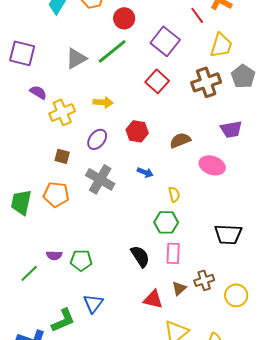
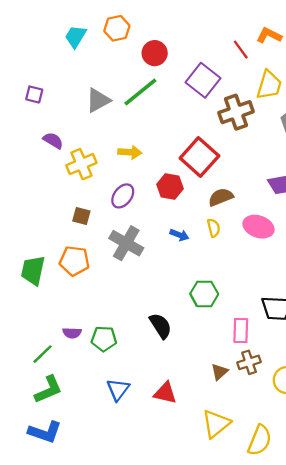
purple square: (22, 53) -> (34, 94), size x0.6
red square: (157, 81) -> (199, 157), moved, size x1.4
brown cross: (206, 82) -> (236, 112), moved
yellow semicircle: (174, 194) -> (214, 228), moved
pink rectangle: (173, 253) -> (241, 330), moved
black semicircle: (140, 256) -> (161, 326), moved
red triangle: (153, 299) -> (165, 393), moved
green L-shape: (63, 320) -> (48, 390), moved

